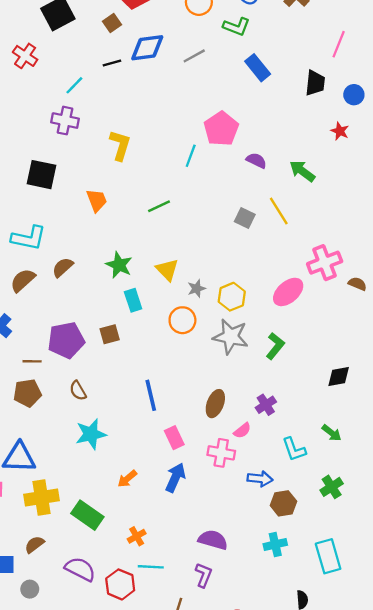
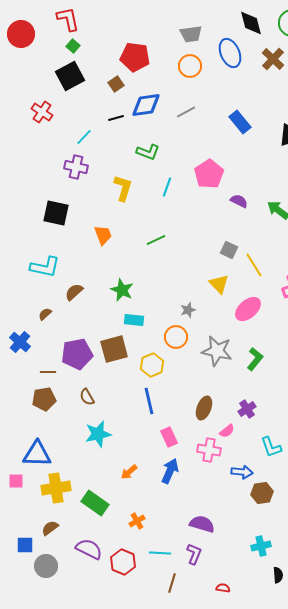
green L-shape: (236, 27) -> (148, 152), moved
cyan line: (191, 156) -> (167, 187), moved
yellow line: (279, 211) -> (254, 265), moved
yellow triangle: (167, 270) -> (219, 284), moved
brown semicircle: (23, 280) -> (45, 314), moved, size x0.6
pink ellipse: (288, 292) -> (248, 309), moved
yellow hexagon: (232, 297) -> (152, 365), moved
cyan rectangle: (133, 300) -> (134, 320), turned -66
brown square: (110, 334) -> (114, 349), size x1.6
cyan cross: (275, 544) -> (261, 546), moved
cyan line: (151, 567) -> (160, 553), moved
gray circle: (30, 589) -> (46, 566), size x1.5

